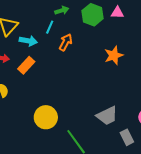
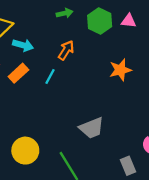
cyan line: (50, 27) -> (50, 76), moved
gray trapezoid: (107, 116) -> (92, 128), moved
yellow circle: (46, 117) -> (25, 151), moved

